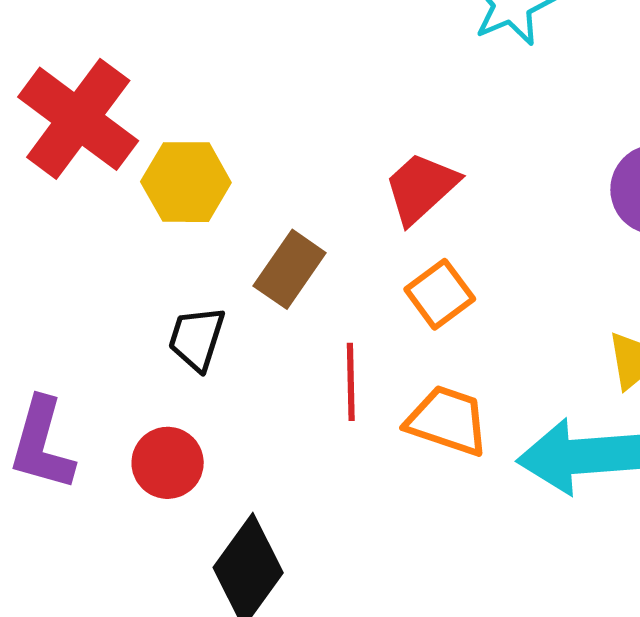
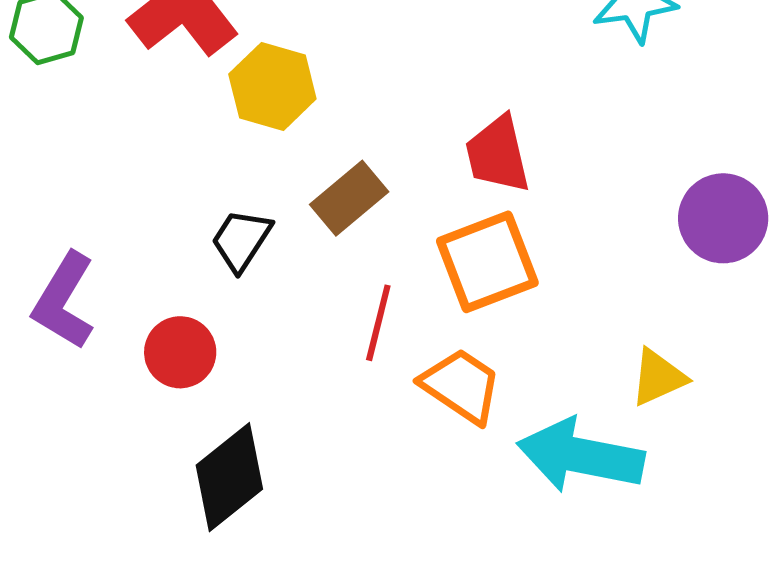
red trapezoid: (421, 188) -> (498, 154), turned -76
orange square: (440, 294) -> (487, 262), size x1.5

